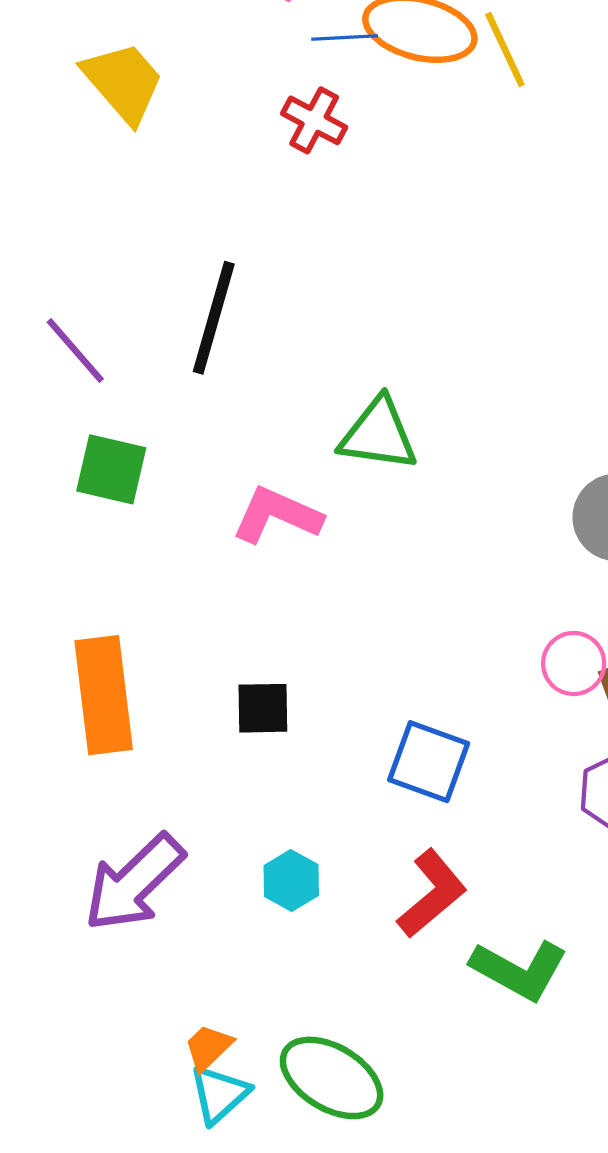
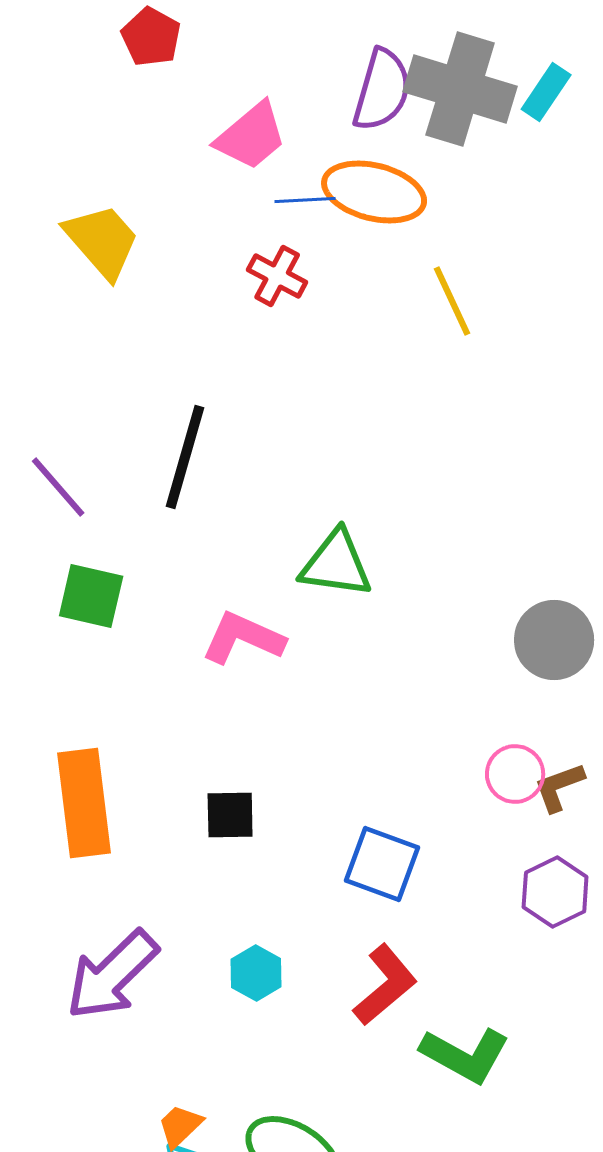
yellow line: (505, 49) -> (452, 301), moved

